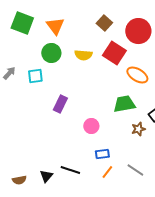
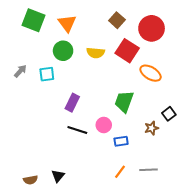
green trapezoid: (124, 104) -> (124, 102), moved, turned -60
blue rectangle: (102, 154) -> (121, 141), moved
black line: (70, 170) -> (77, 130), moved
gray line: (135, 170) -> (148, 170), turned -36

